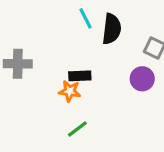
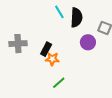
black rectangle: (80, 76) -> (46, 49), moved, turned -56
purple circle: (142, 79) -> (88, 42), moved

